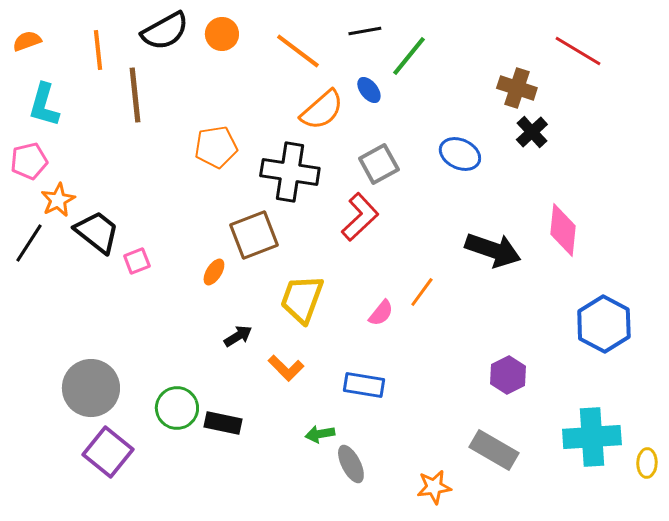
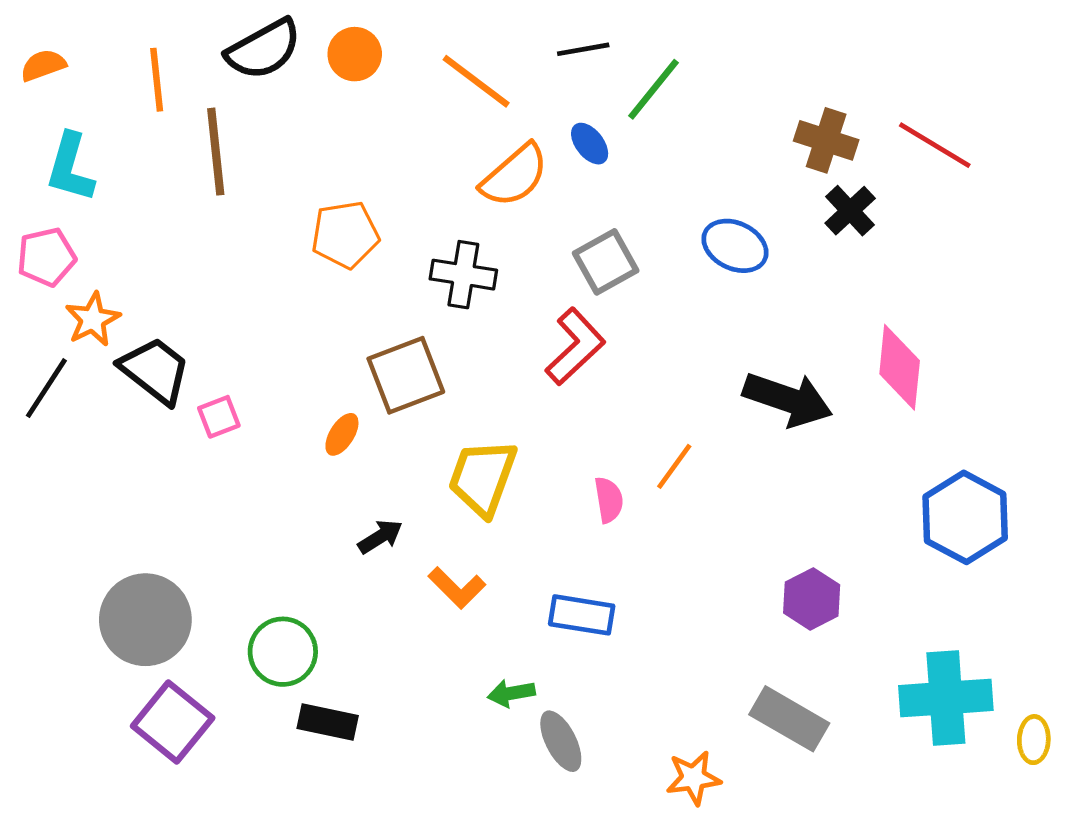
red line: (578, 51) -> (935, 145), moved
black cross: (290, 172) -> (463, 275), size x0.7
pink semicircle: (381, 313) -> (609, 500), turned -48
black rectangle: (223, 423) -> (328, 722), moved

